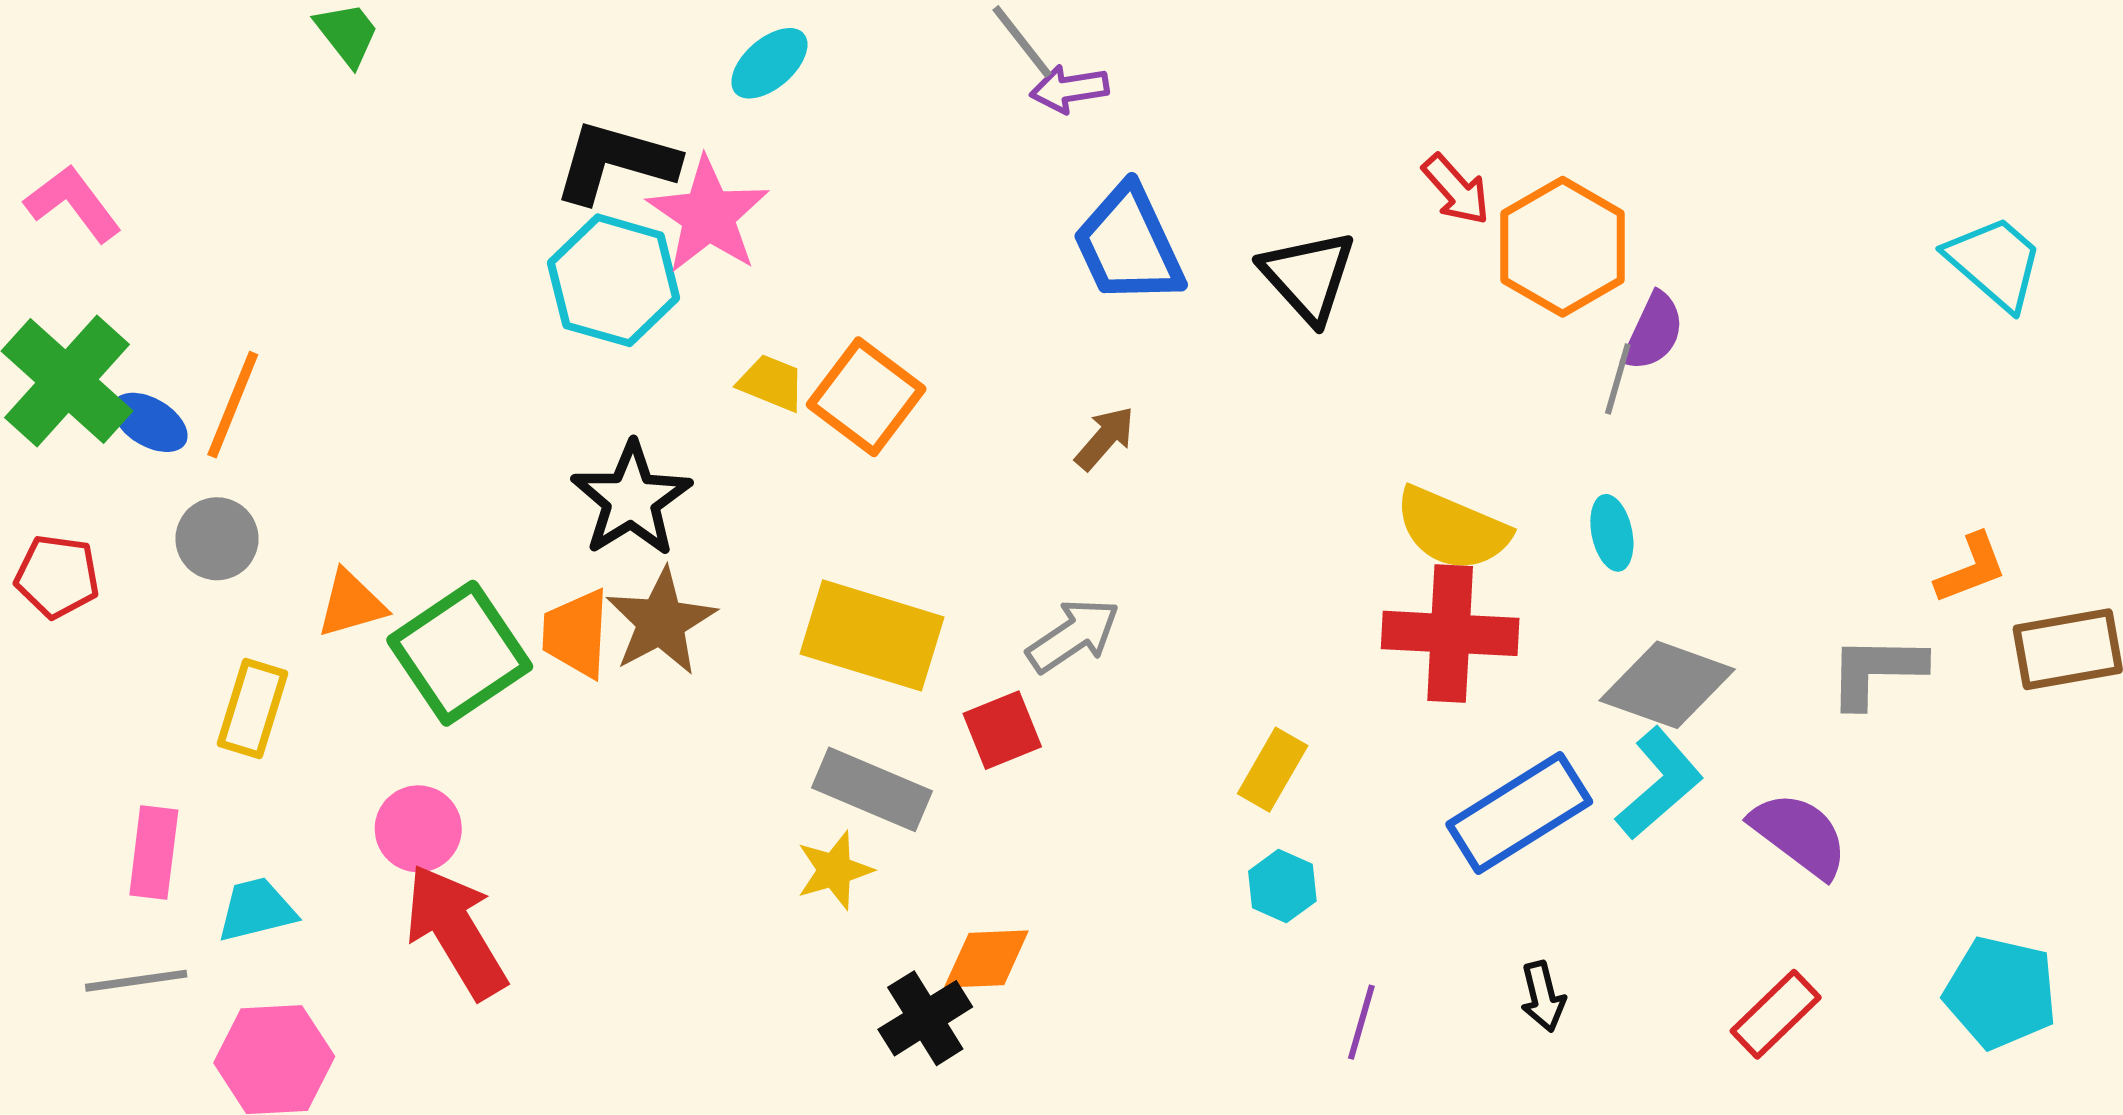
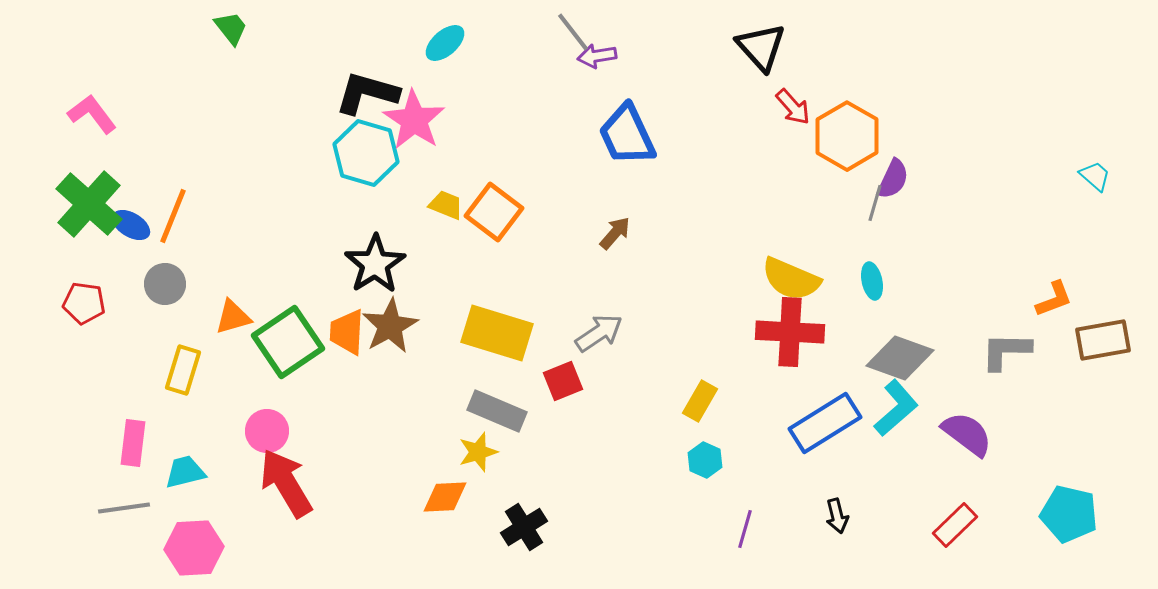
cyan trapezoid: (1995, 263) -> (1095, 176), moved, size x0.6
black triangle: (1308, 276) -> (761, 47), moved
orange diamond: (986, 959) -> (445, 497), moved

